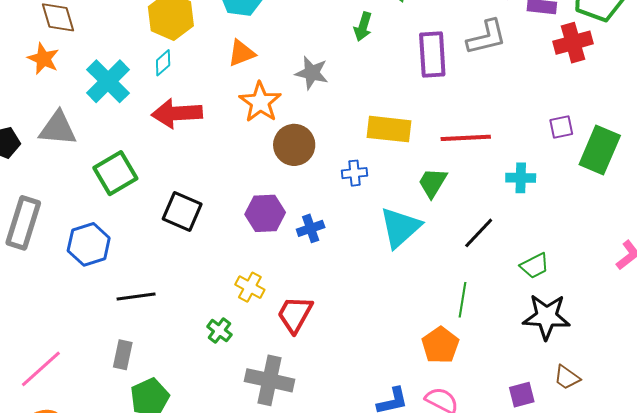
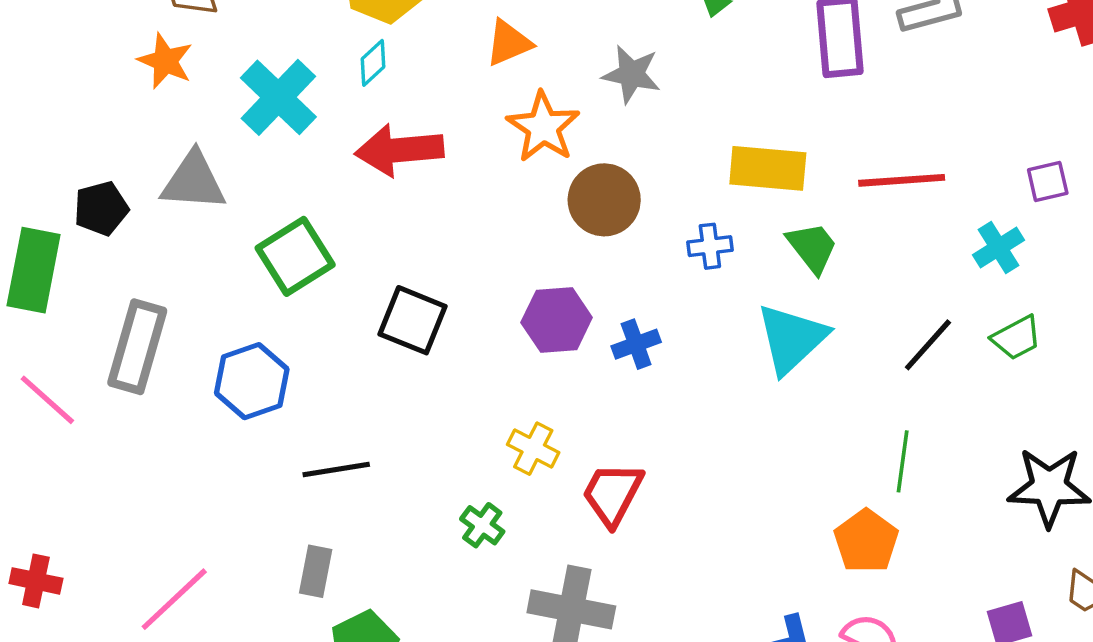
purple square: (561, 127) -> (1048, 182), moved
cyan cross: (521, 178) -> (998, 247), turned -32
green trapezoid: (433, 183) -> (812, 247), moved, turned 112
green trapezoid: (535, 266) -> (1016, 338), moved

